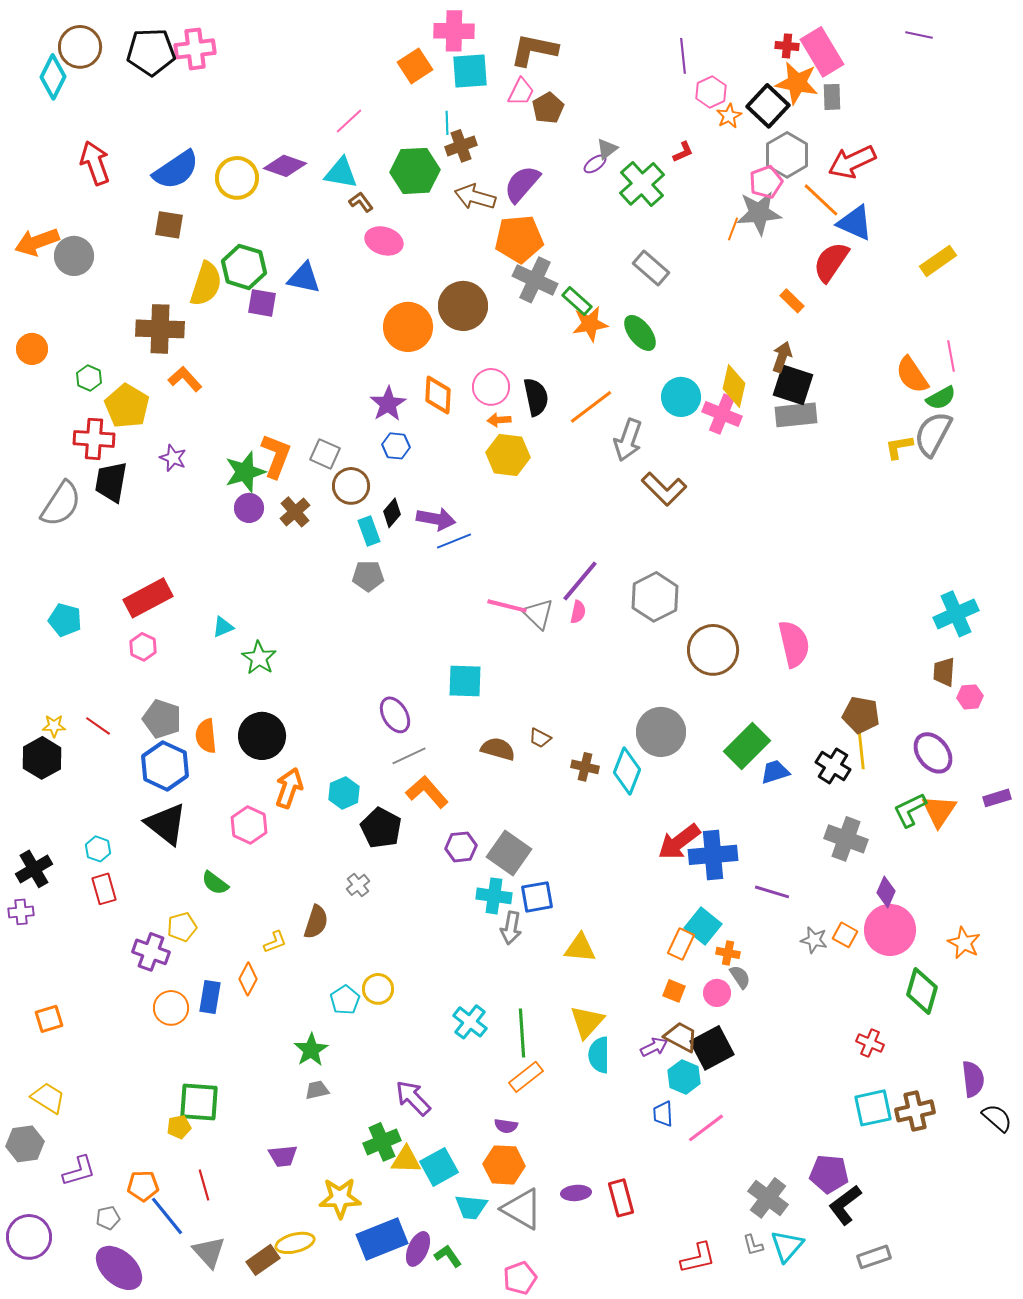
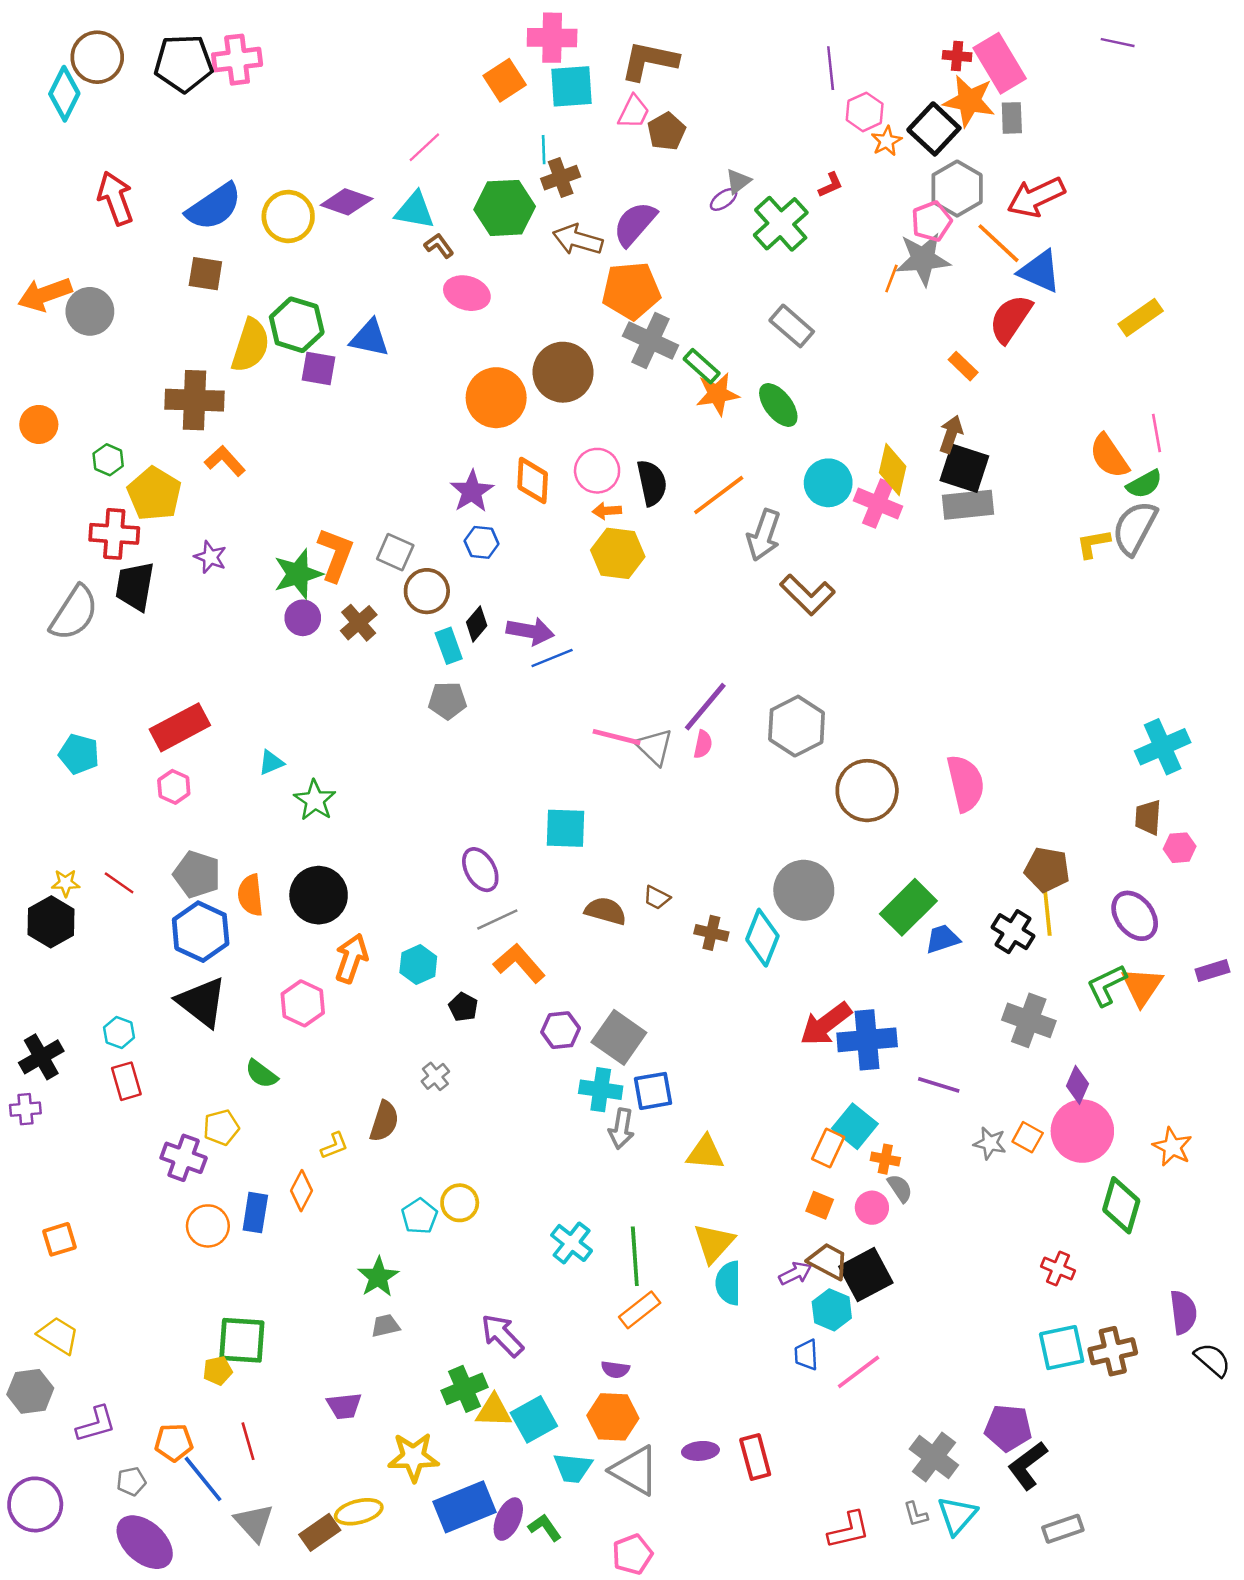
black pentagon: (381, 828) -> (463, 1007), size x0.6

